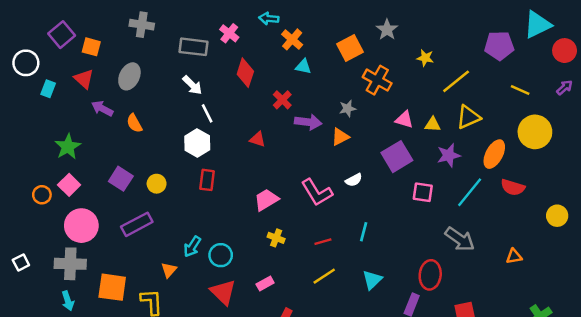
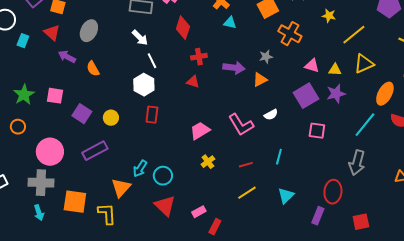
red cross: (282, 100) -> (199, 57), moved, turned 35
green star: (68, 147) -> (24, 95), moved
purple star: (449, 155) -> (336, 94), moved
pink square: (69, 185) -> (55, 96), moved, turned -36
pink square: (423, 192) -> (317, 131), moved
yellow cross: (276, 238) -> (208, 162), turned 32
gray arrow: (460, 239) -> (357, 163), turned 70
orange triangle: (169, 270) -> (121, 188), size x1.5
pink rectangle: (265, 283) -> (199, 212), moved

